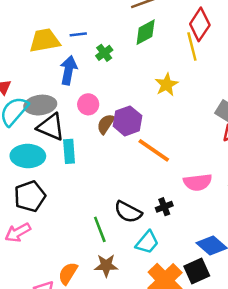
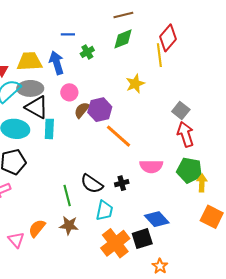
yellow trapezoid: (45, 40) -> (30, 61), moved
blue arrow: (69, 70) -> (57, 63), turned -35
cyan trapezoid: (147, 242) -> (104, 211), turned -35

